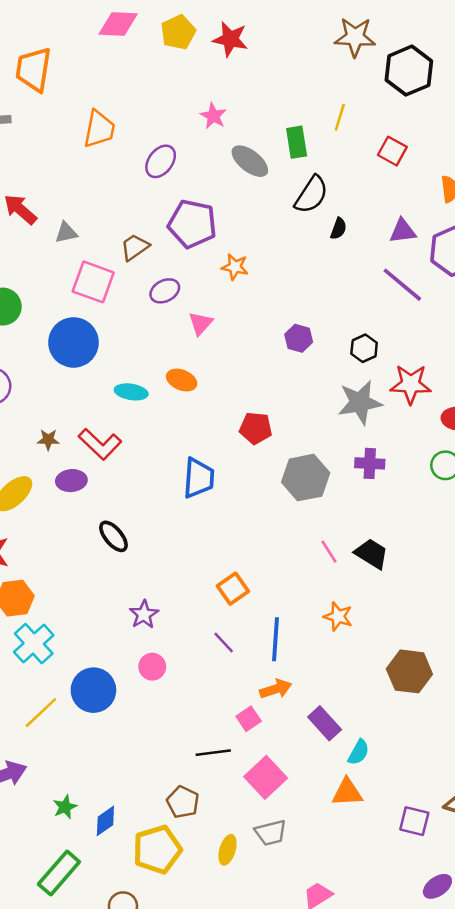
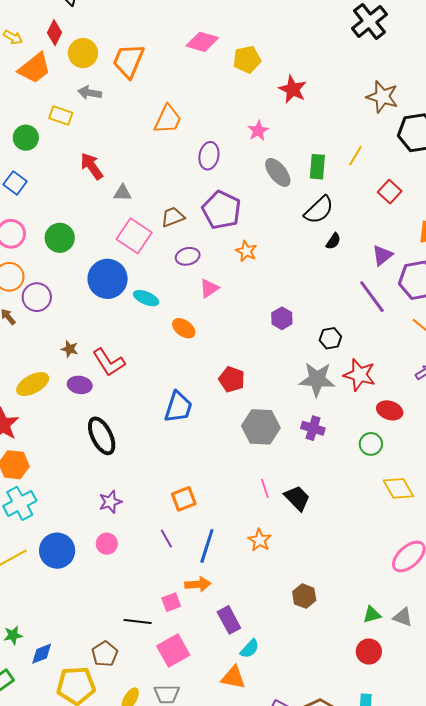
red star: (230, 39) -> (293, 89), moved
purple ellipse: (161, 161) -> (209, 156), turned -40
purple triangle: (403, 231) -> (382, 255), turned -45
cyan ellipse: (131, 392) -> (146, 298), moved
black ellipse: (113, 536) -> (102, 436), size x1.4
brown hexagon: (409, 671) -> (304, 596), size x0.7

